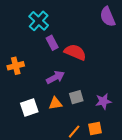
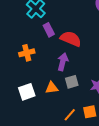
orange cross: (16, 66) -> (27, 53), moved
purple arrow: (55, 77) -> (63, 62), moved, turned -48

